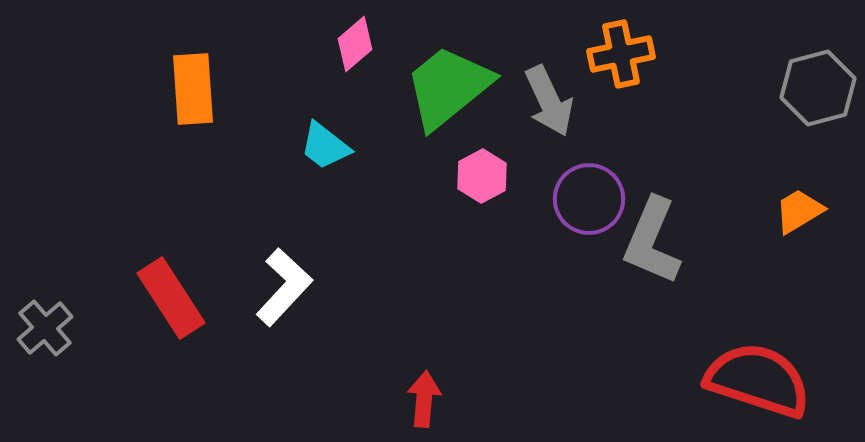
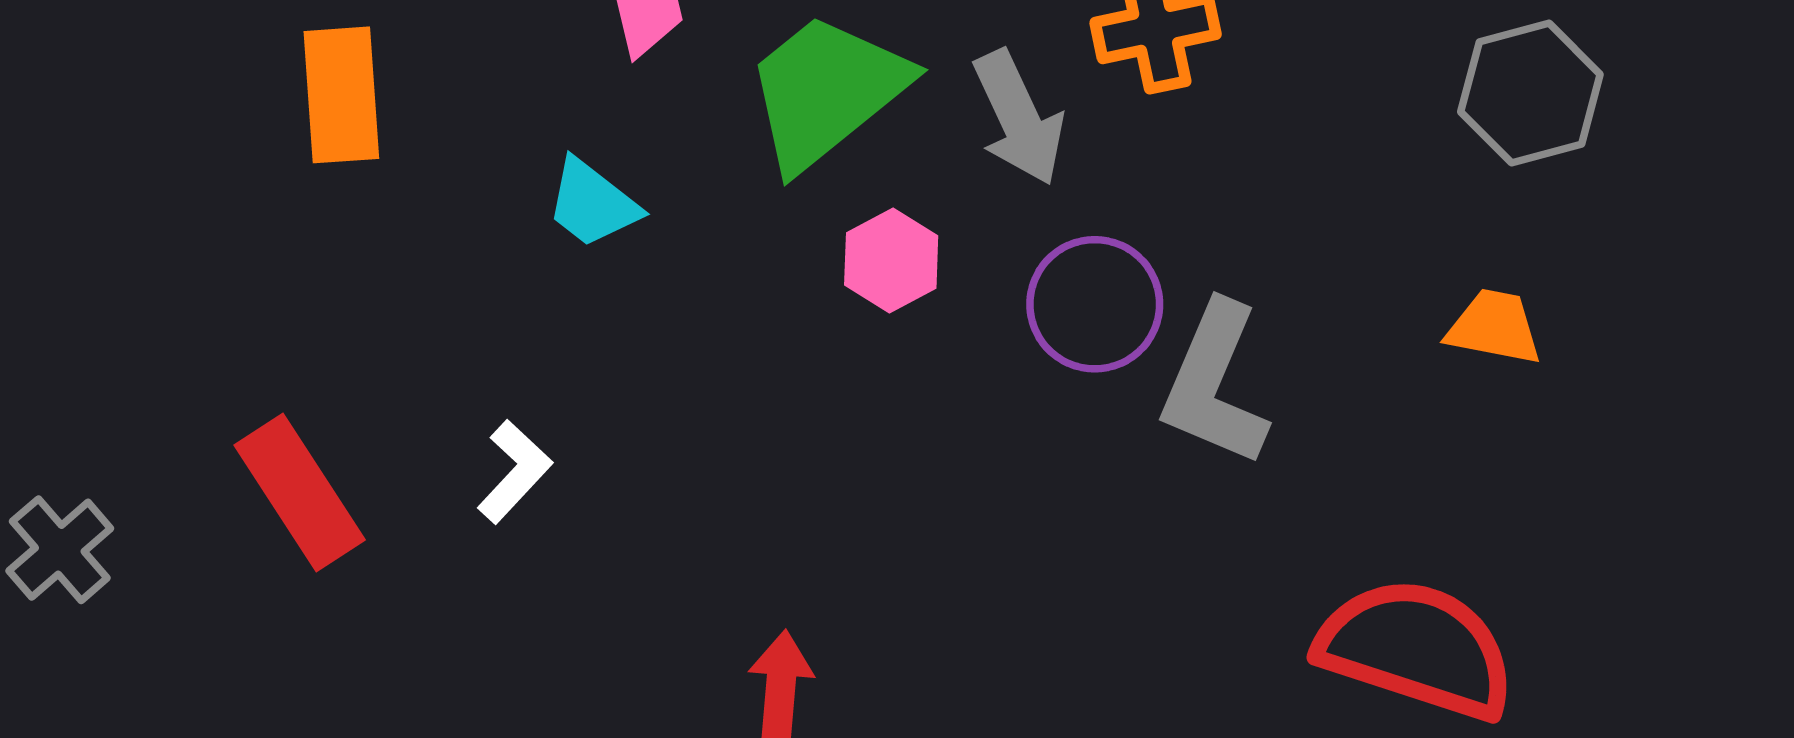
orange trapezoid: (799, 211) -> (1494, 327), turned 42
white L-shape: (284, 287) -> (515, 472), size x0.7

